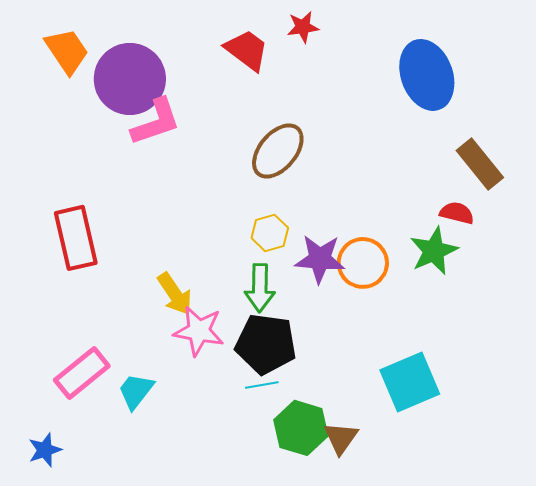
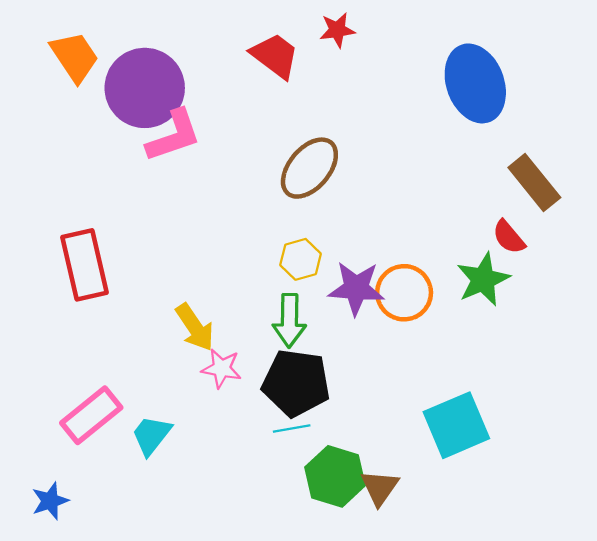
red semicircle: (457, 213) -> (509, 237), turned -144
pink star: (199, 331) -> (222, 368), size x0.7

